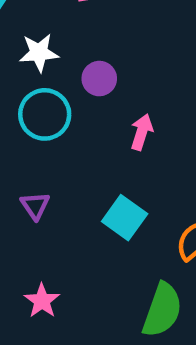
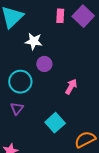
purple circle: (99, 79) -> (44, 64), moved
cyan circle: (45, 114) -> (20, 82), moved

